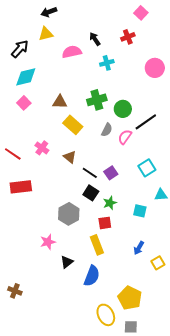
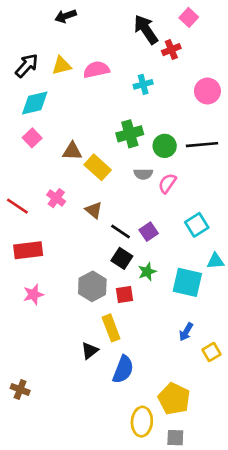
yellow triangle: (46, 34) -> (62, 66), moved
black arrow: (95, 39) -> (146, 29), moved, size x1.6
brown triangle: (60, 102) -> (72, 151), moved
black line: (146, 122) -> (202, 145), moved, turned 30
gray semicircle: (107, 130) -> (143, 174), turned 64
cyan square: (140, 211) -> (187, 282), size x1.6
red square: (105, 223) -> (124, 294), moved
pink star: (48, 242) -> (33, 294), moved
yellow rectangle: (97, 245) -> (111, 328), moved
yellow ellipse: (106, 315) -> (142, 422), turned 30

